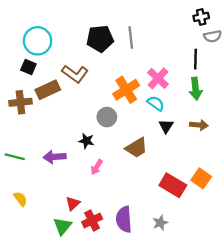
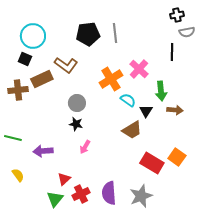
green arrow: (196, 89) -> (161, 91), moved
cyan semicircle: (156, 103) -> (128, 100), moved
gray circle: (107, 117) -> (77, 103), moved
brown trapezoid: (136, 148) -> (132, 130), moved
purple arrow: (55, 157) -> (43, 151), moved
gray star: (160, 223) -> (141, 196), size x1.6

